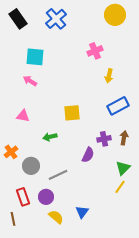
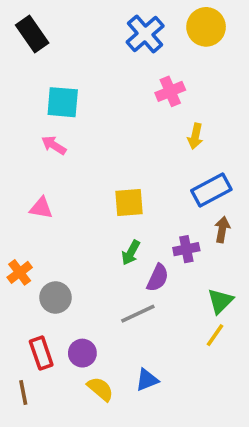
blue cross: (56, 19) -> (145, 34), moved
green arrow: (50, 137) -> (131, 253), moved, turned -48
brown arrow: (124, 138) -> (222, 229), moved
gray line: (58, 175) -> (138, 314), moved
blue triangle: (82, 212) -> (147, 380), turned 32

